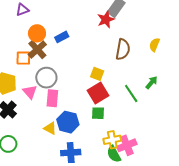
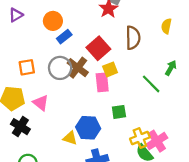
orange circle: (37, 33) -> (53, 21), moved
brown cross: (37, 49) -> (78, 68), moved
yellow square: (97, 74) -> (110, 69), turned -32
gray circle: (46, 78) -> (60, 68), moved
red square: (98, 93) -> (98, 48), moved
pink rectangle: (52, 98) -> (102, 82), moved

